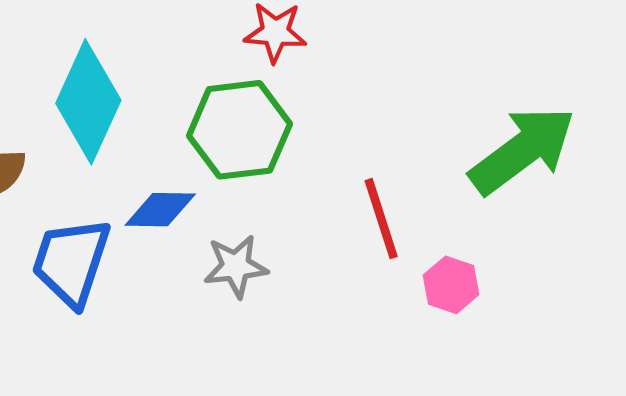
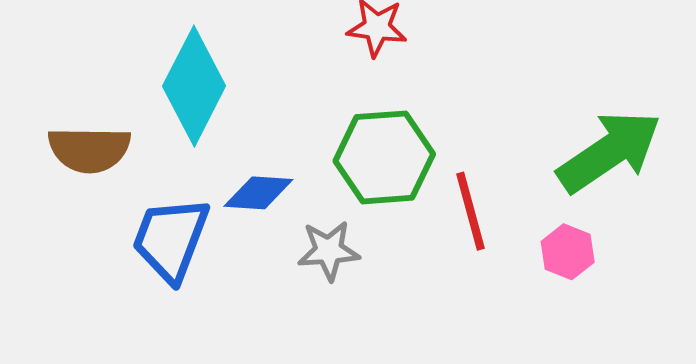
green hexagon: (239, 130) -> (384, 157), moved
pink hexagon: (451, 285) -> (568, 252), moved

